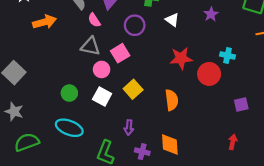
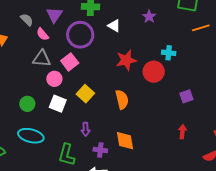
purple circle: (135, 25) -> (80, 35), size x1.4

